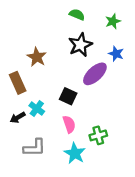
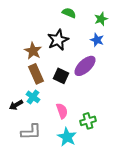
black star: (80, 45) -> (58, 40), moved
blue star: (116, 54) -> (97, 40), moved
brown rectangle: (18, 83) -> (36, 74), moved
black square: (68, 96) -> (61, 76), moved

